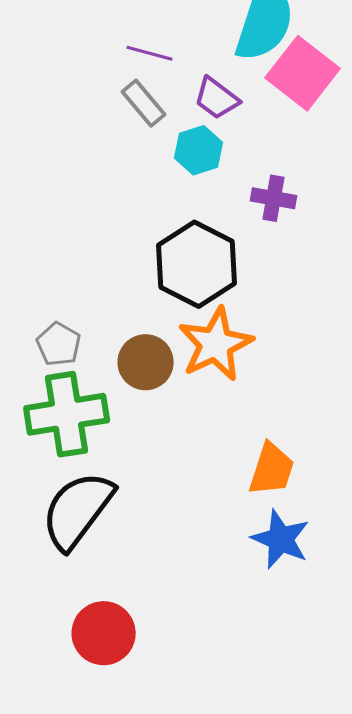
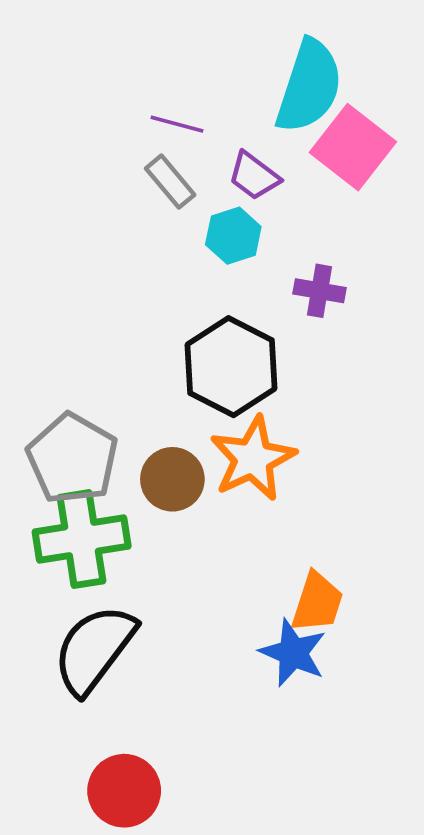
gray pentagon: (59, 344) -> (72, 459), size x1.8
blue star: (281, 539) -> (293, 653), moved

